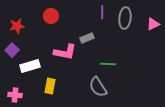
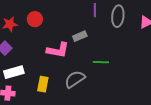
red circle: (51, 16) -> (35, 19), moved
white rectangle: (30, 66) -> (14, 72), moved
gray semicircle: (98, 87) -> (75, 79), moved, turned 90

